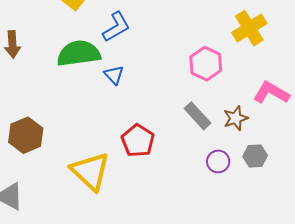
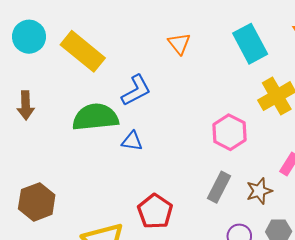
blue triangle: (114, 75) -> (132, 141), turned -40
gray rectangle: (198, 116) -> (219, 187), turned 68

